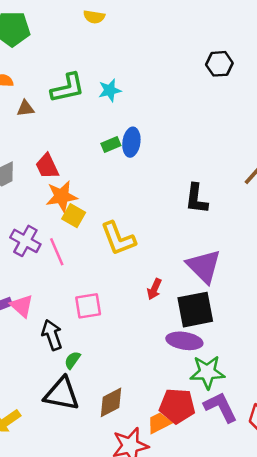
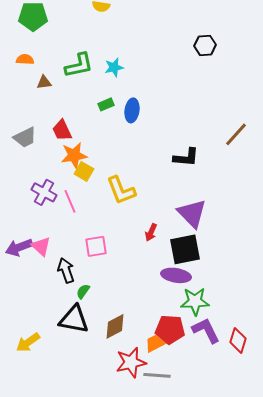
green rectangle: (111, 145) -> (106, 104), moved
black L-shape: (196, 199) -> (186, 157), turned -92

